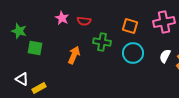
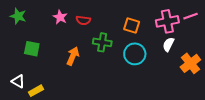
green star: (19, 31) -> (18, 16), moved
white semicircle: (165, 56) -> (168, 44), moved

